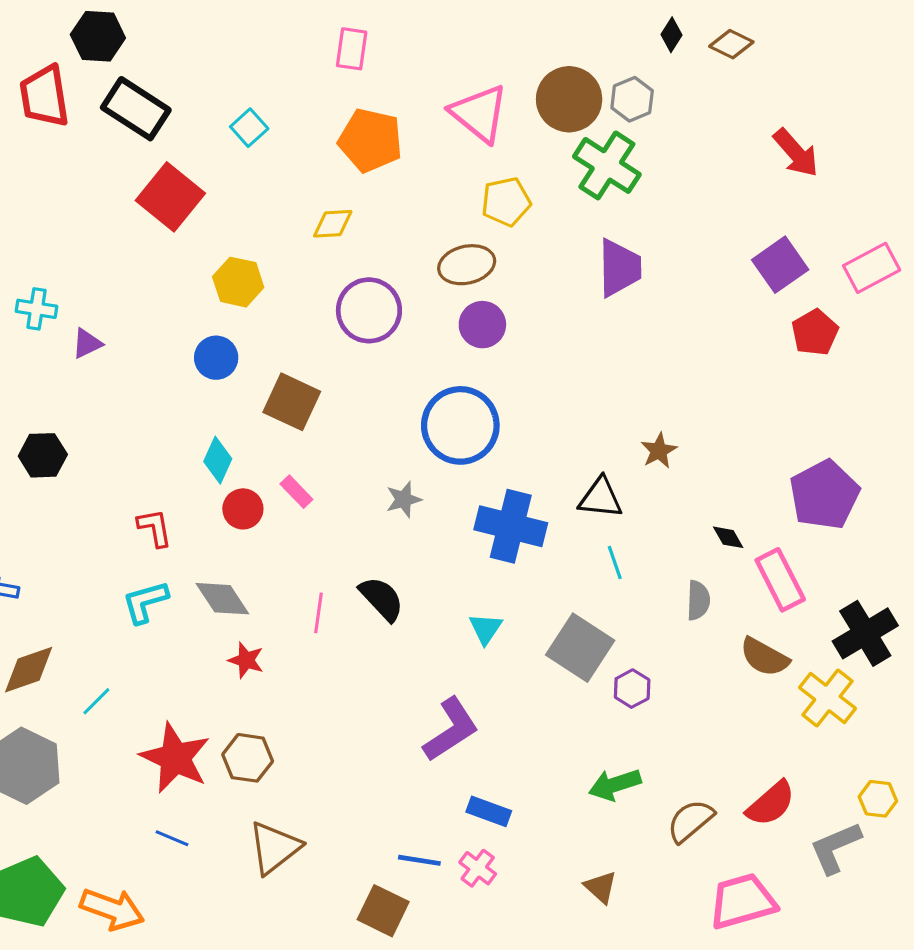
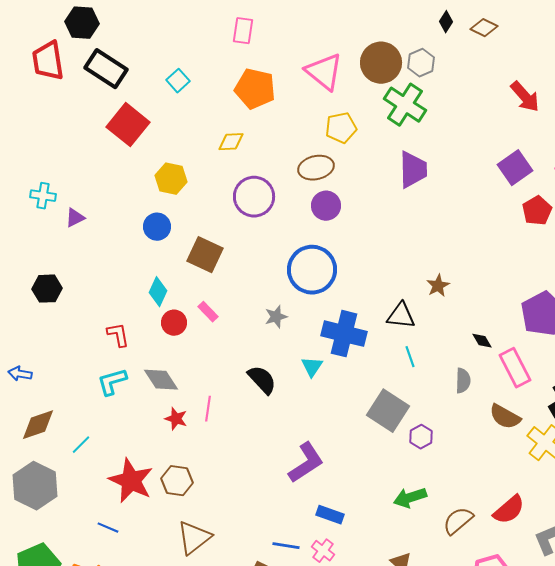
pink line: (319, 613) -> (208, 409), moved
cyan triangle: (486, 629) -> (312, 367), moved
blue line: (172, 838) -> (108, 528), moved

